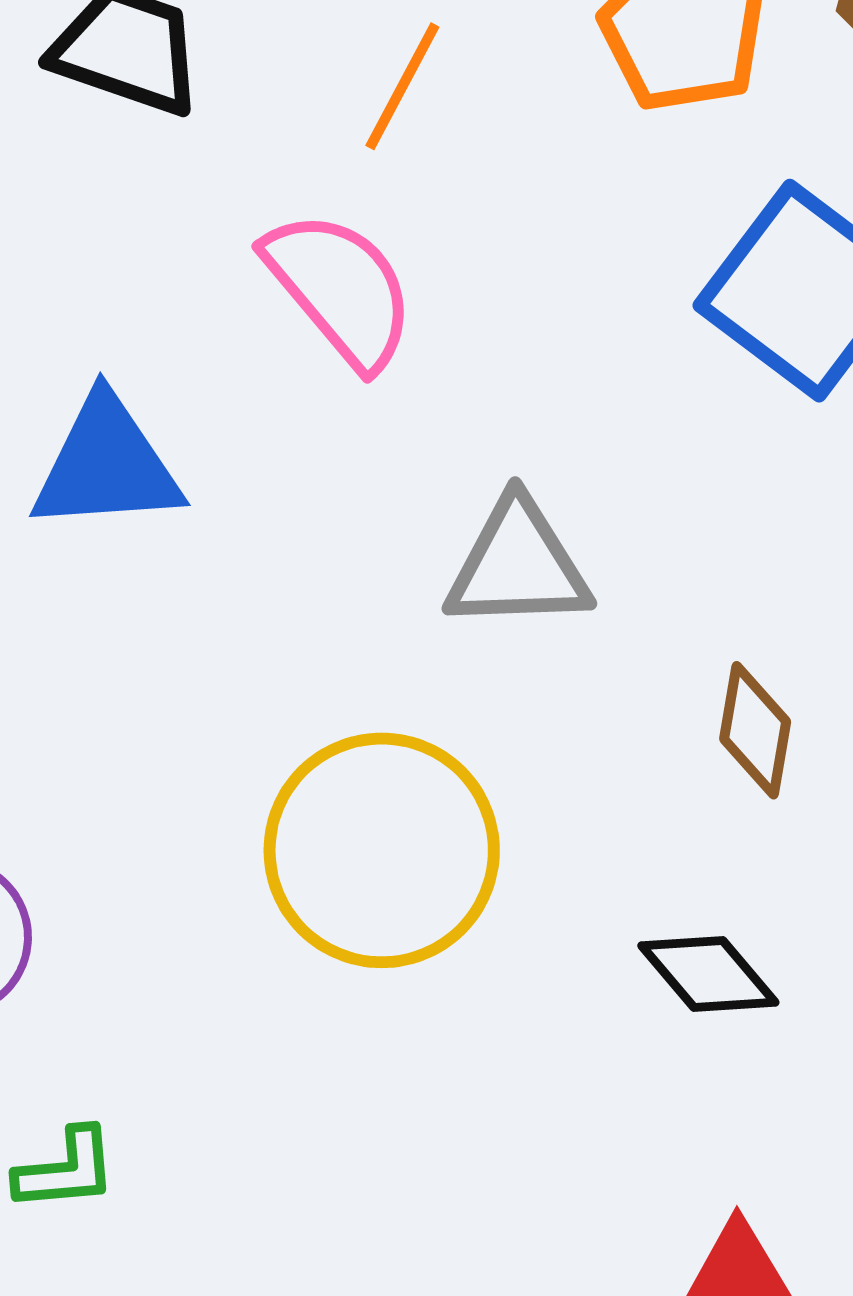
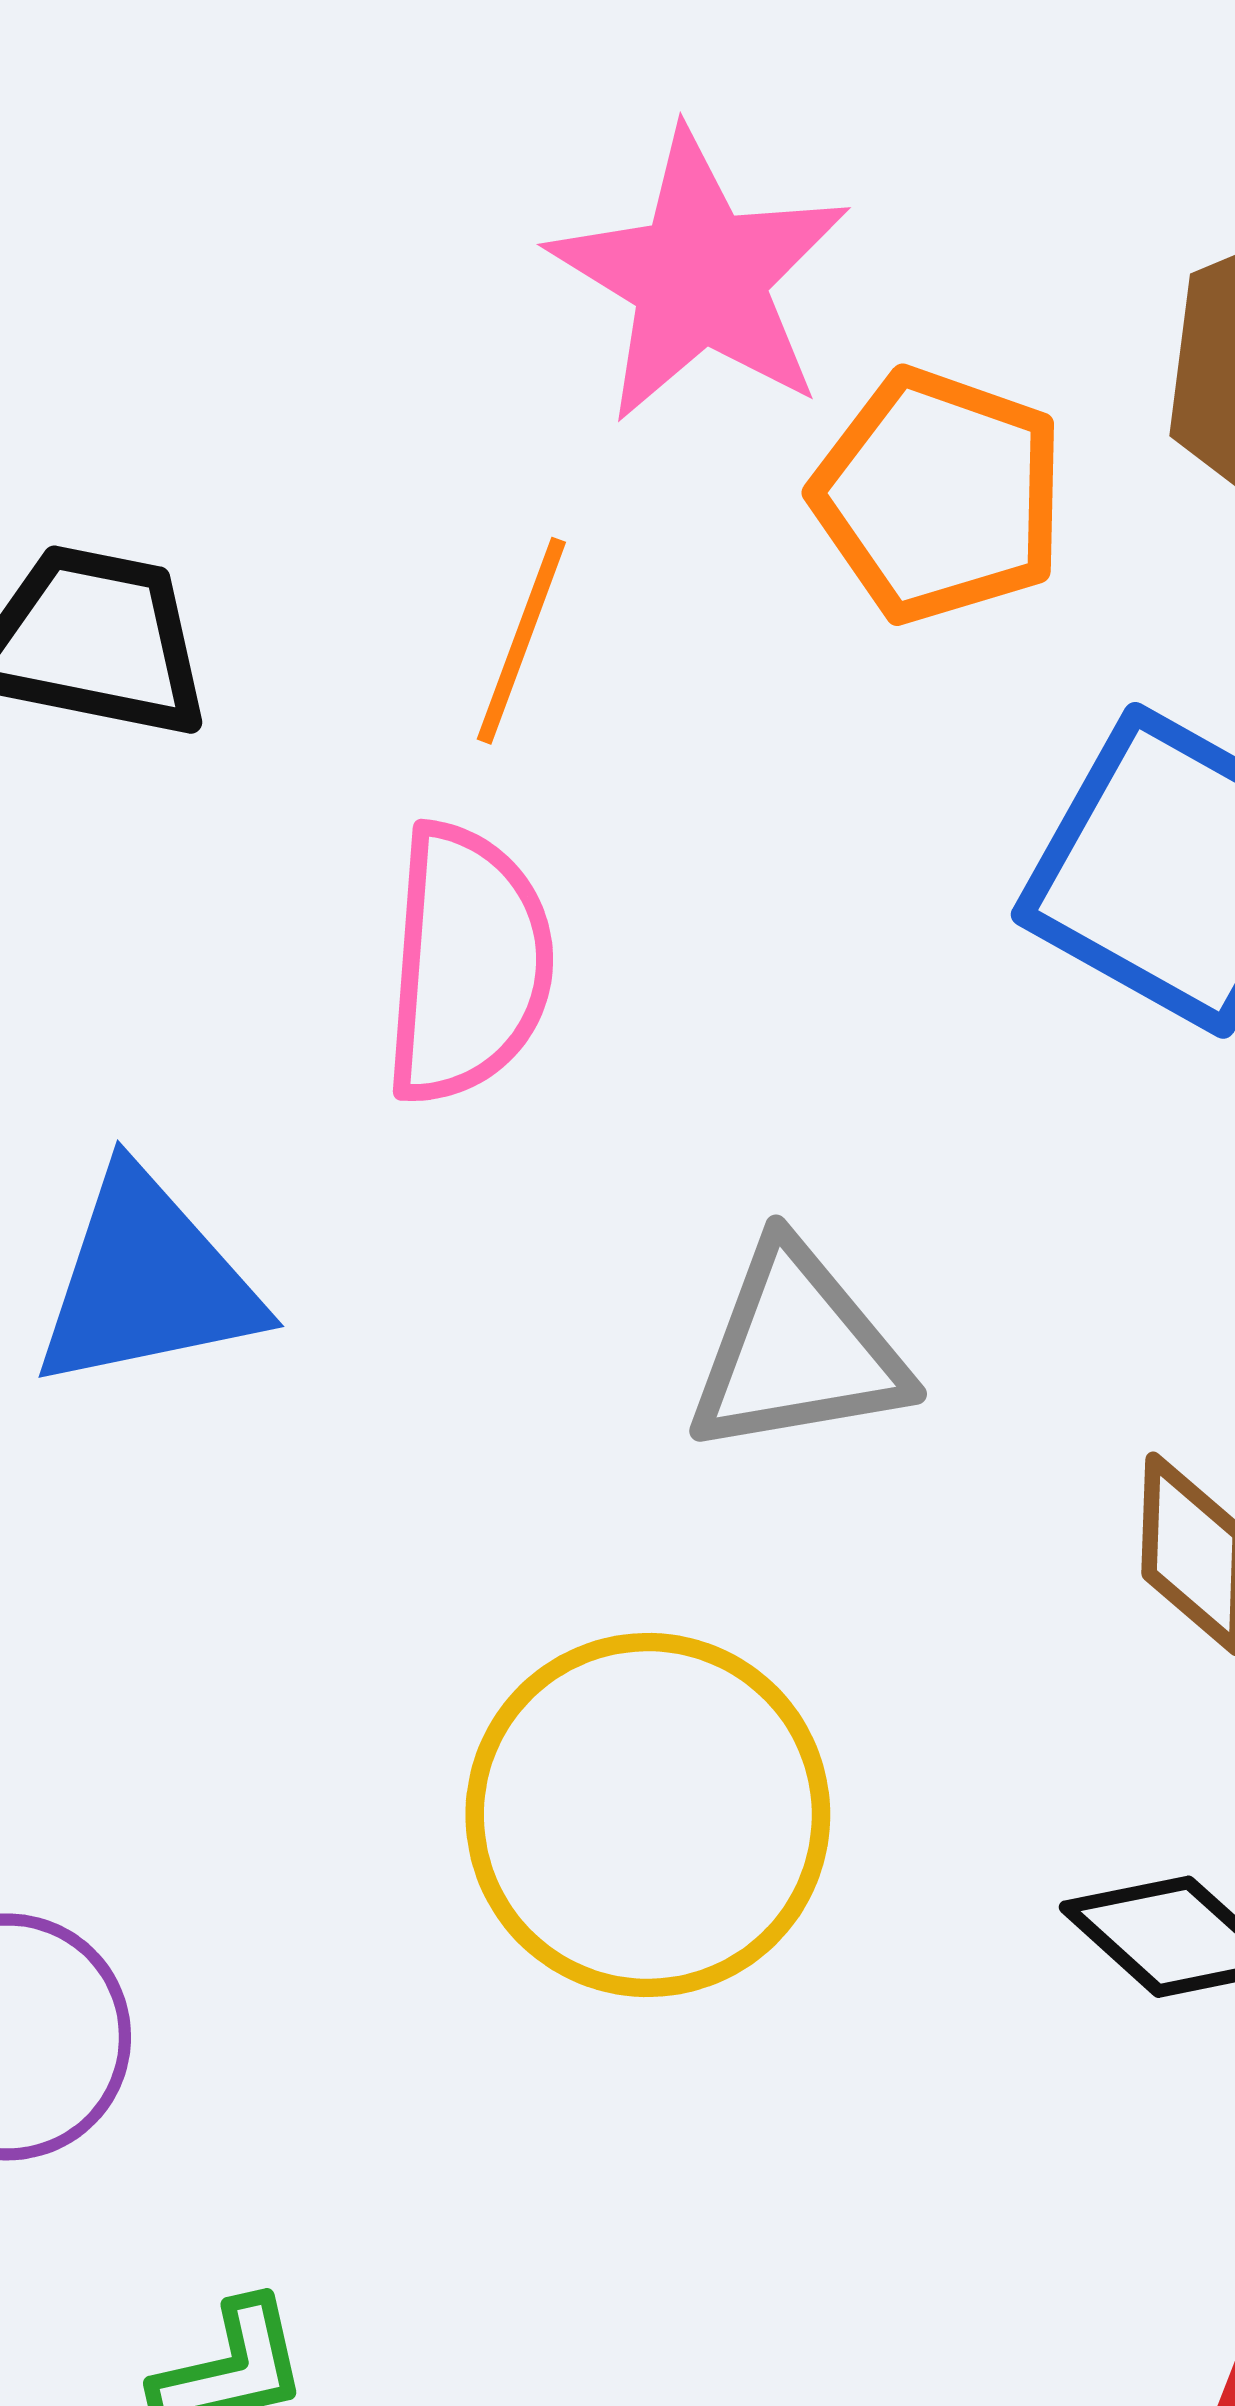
pink semicircle: (340, 289) -> (468, 964), turned 52

